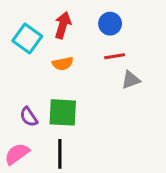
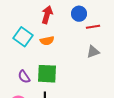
cyan square: (27, 38) -> (23, 37), moved
red line: (115, 56) -> (93, 27), moved

